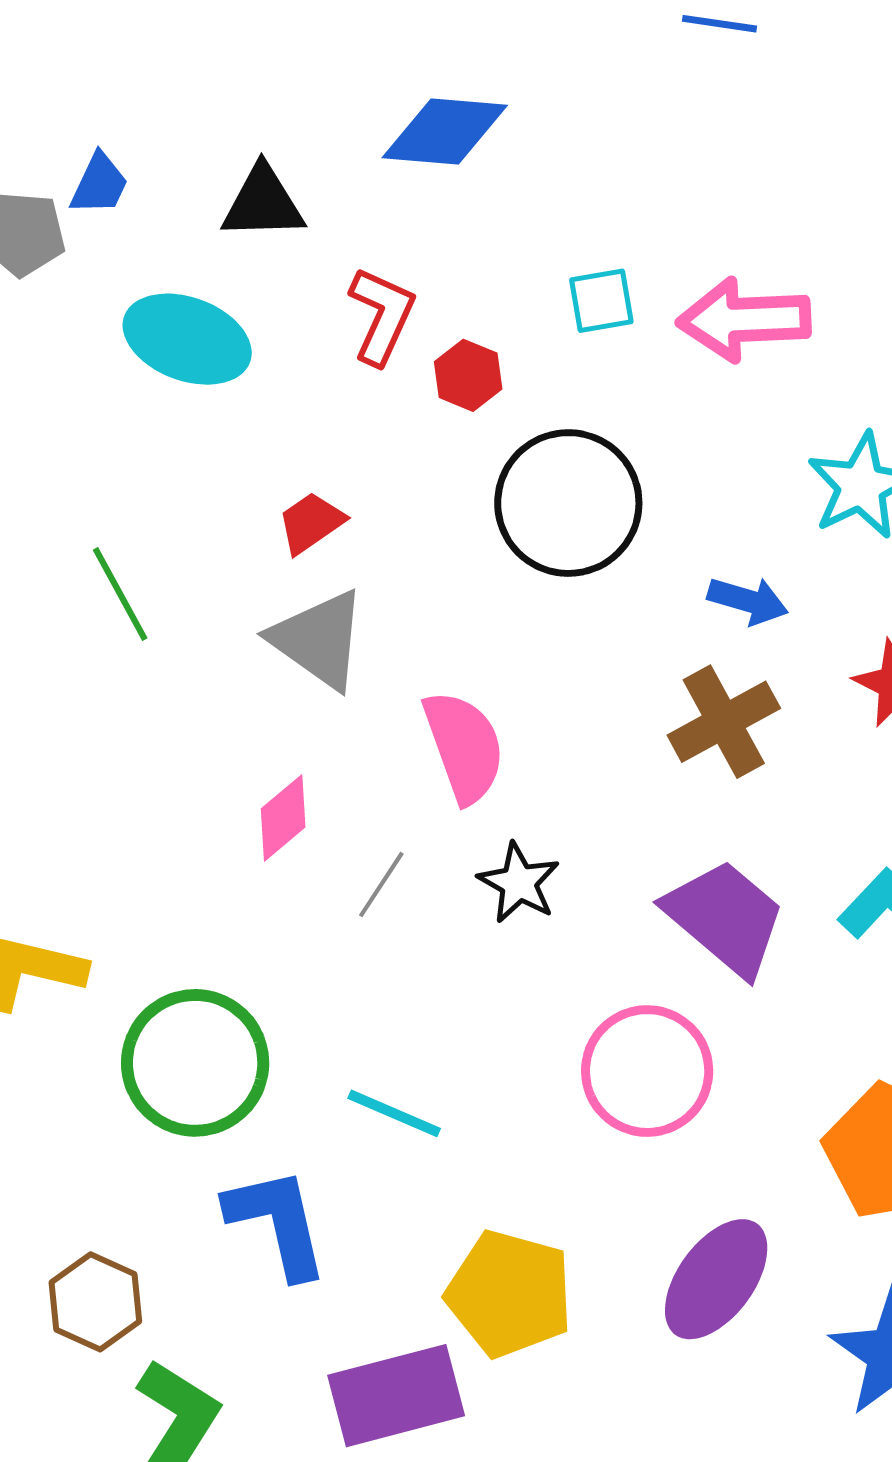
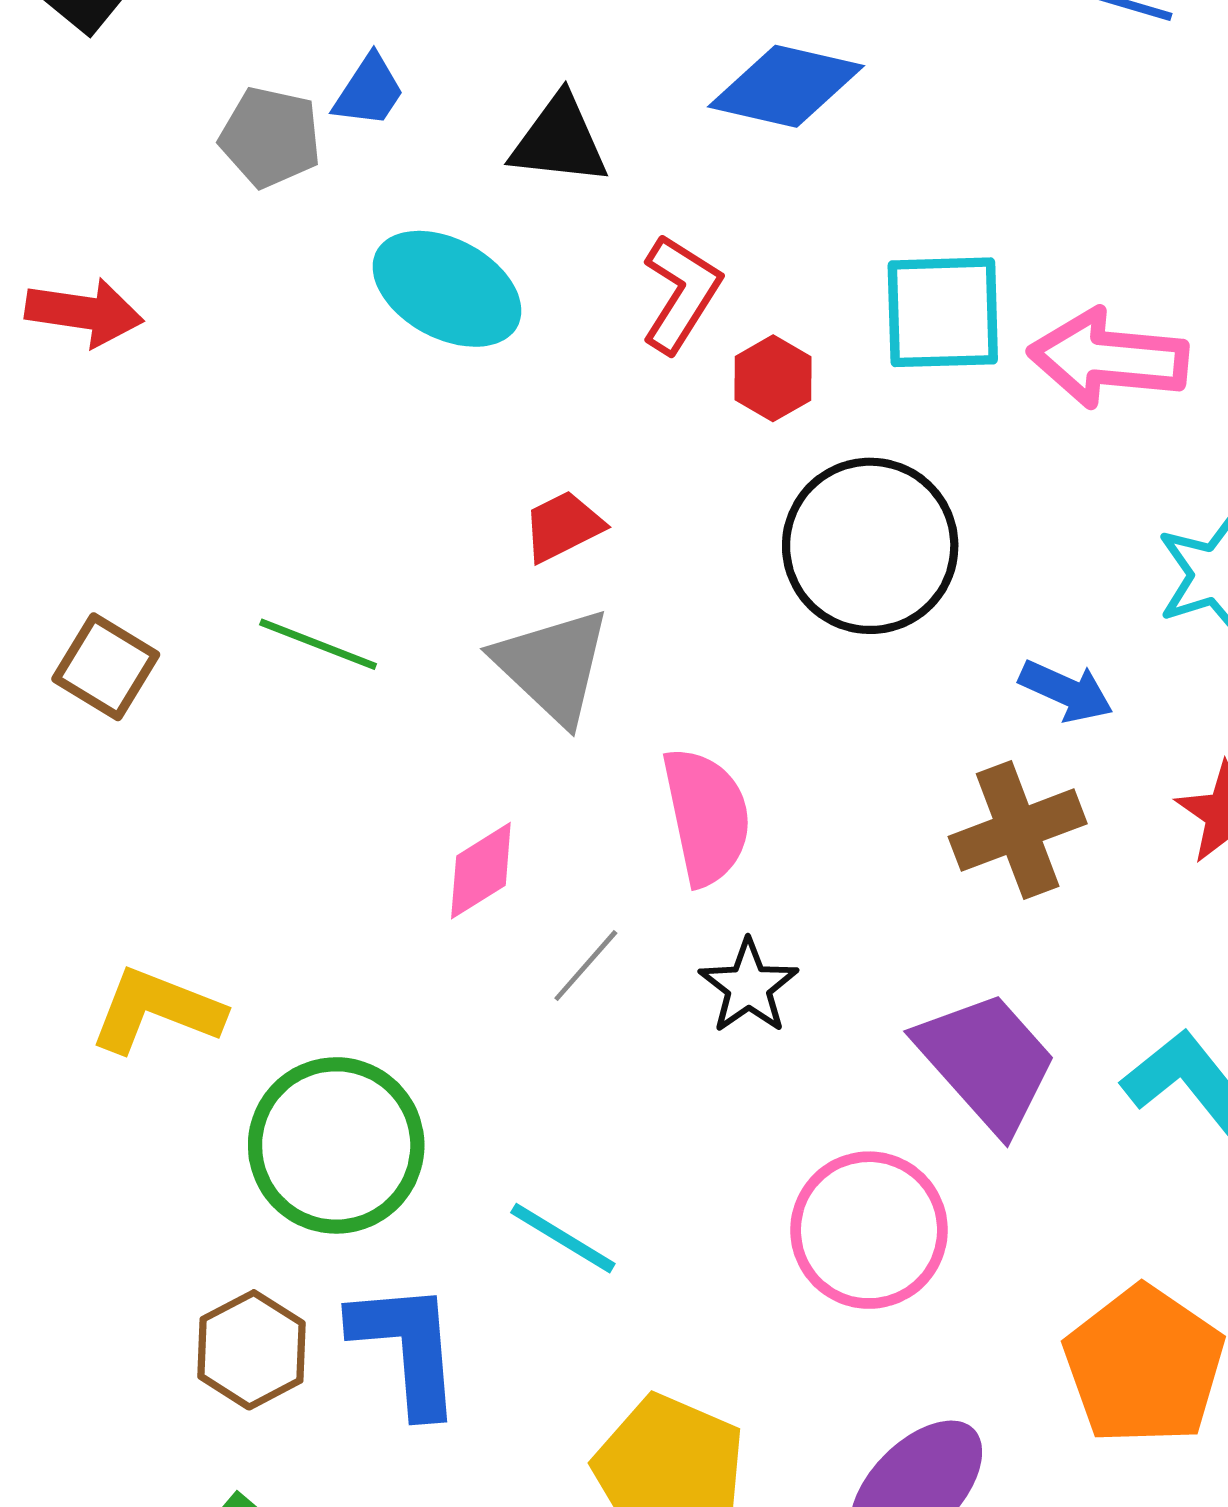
cyan square: (601, 301) -> (943, 312), size x1.6
green line: (120, 594) -> (318, 644), moved, turned -48
brown hexagon: (95, 1302) -> (252, 1350), moved

